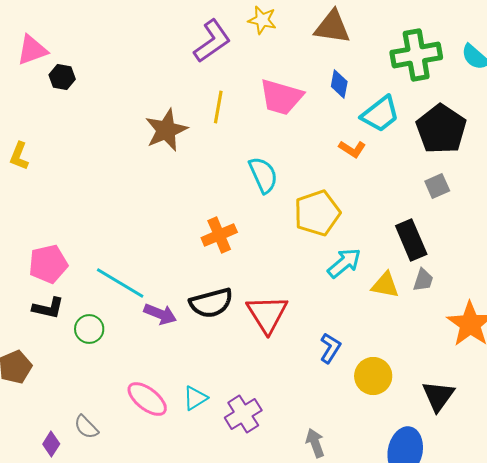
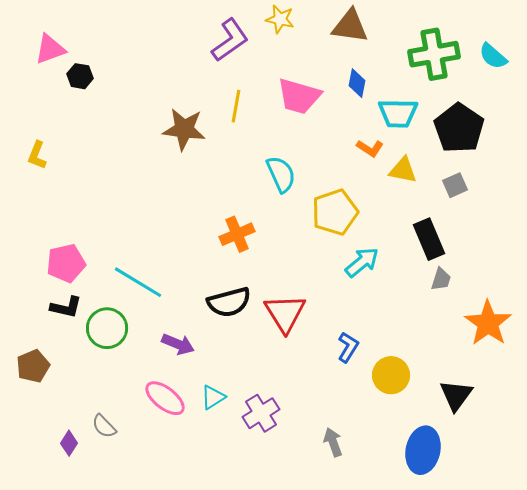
cyan trapezoid: (380, 114) -> (398, 113), turned 39
brown star: (166, 130) -> (184, 129), turned 30
yellow triangle: (385, 285) -> (403, 170), moved
purple arrow: (160, 314) -> (178, 344), moved
green circle: (89, 329) -> (107, 328), size x1.4

